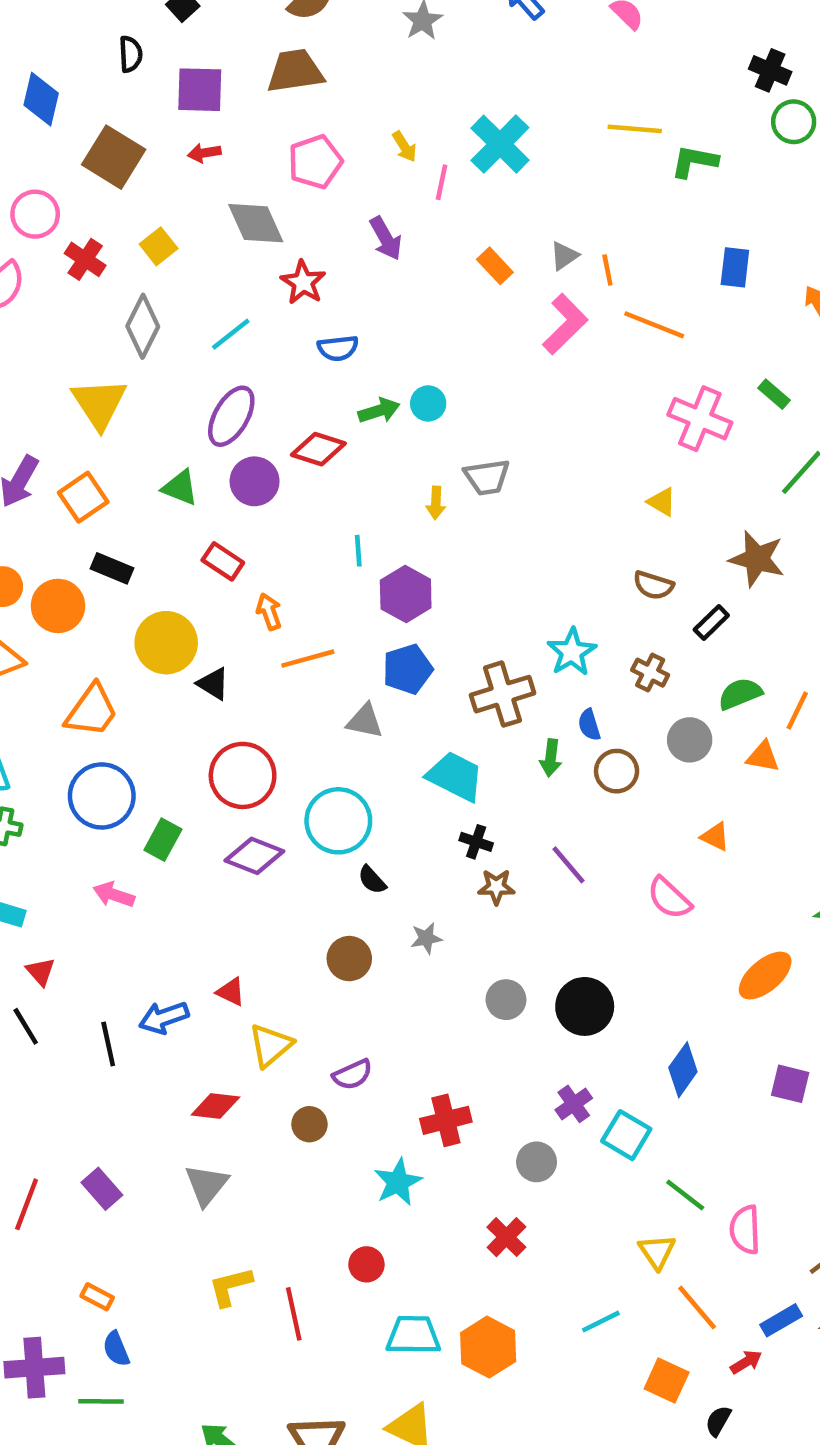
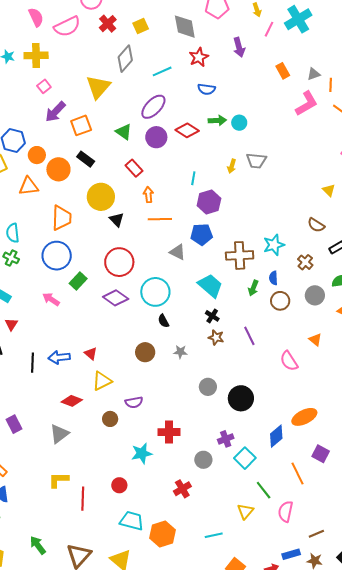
orange trapezoid: (92, 711) -> (62, 218), turned -48
orange ellipse: (765, 976) -> (304, 417), moved
orange line: (697, 1307) -> (297, 474), moved

